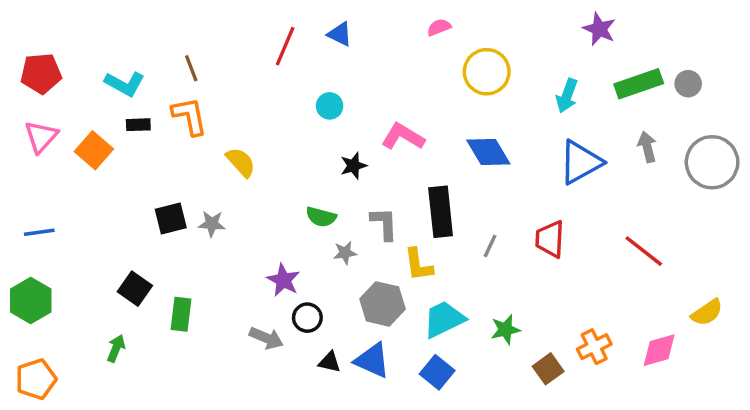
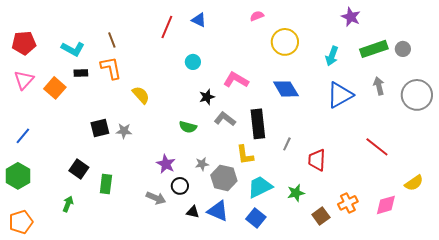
gray L-shape: (384, 224) -> (225, 119), moved, turned -50
blue line: (39, 232) -> (23, 136), turned -42
red trapezoid: (550, 239) -> (317, 160), moved
gray star: (345, 253) -> (202, 164), moved

